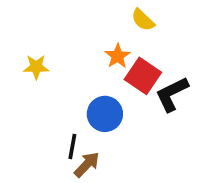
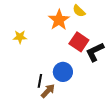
orange star: (118, 56) -> (59, 20), moved, size x1.5
blue circle: (105, 114) -> (63, 72), moved

